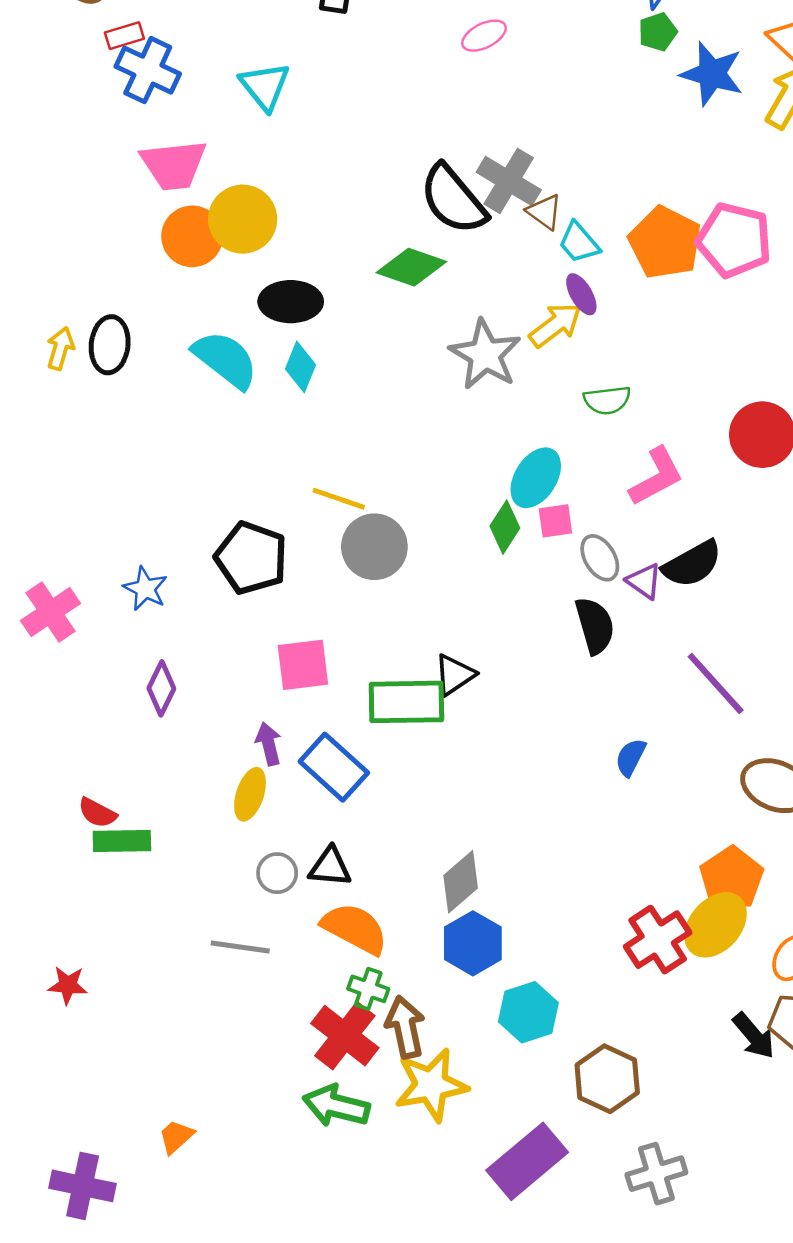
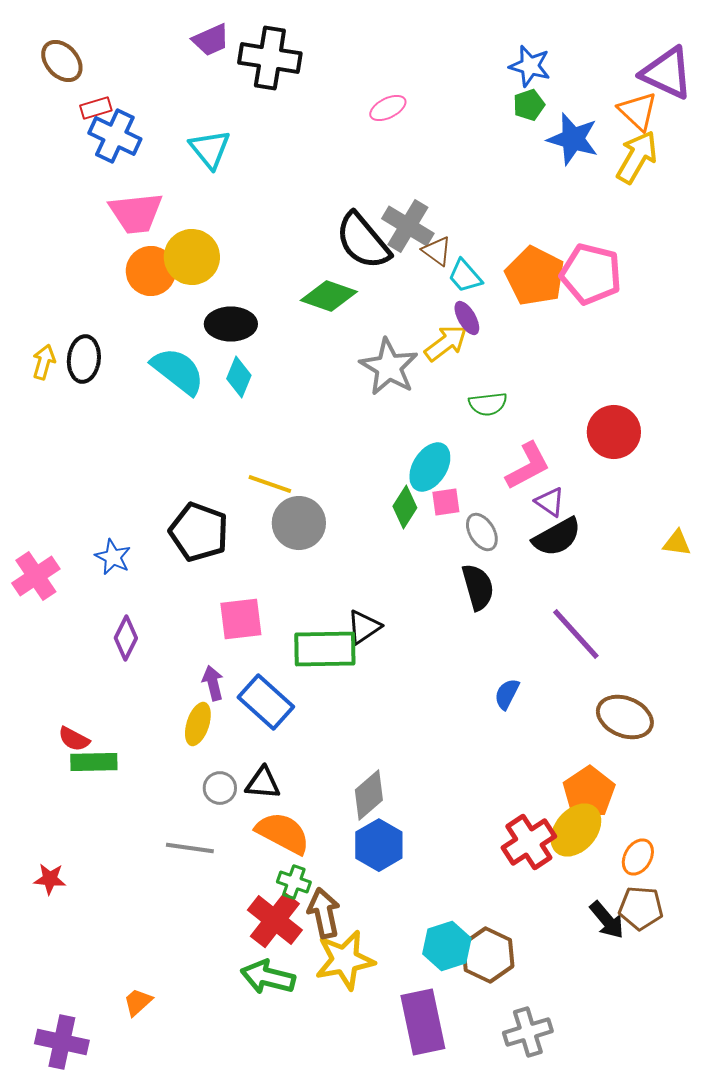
purple triangle: (644, 581) -> (550, 502), moved
cyan hexagon: (528, 1012) -> (447, 946), moved
purple rectangle: (527, 1161) -> (423, 1022), turned -62

